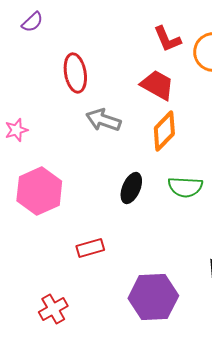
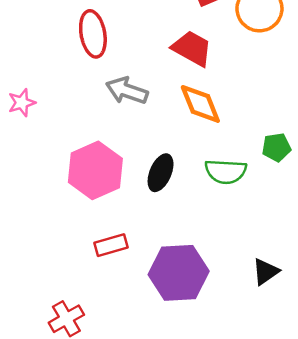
orange diamond: (164, 131) -> (200, 104), turned -66
pink hexagon: (39, 191) -> (95, 170), moved
purple hexagon: (153, 297) -> (179, 273), moved

